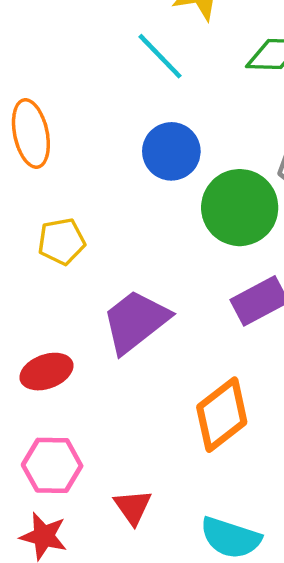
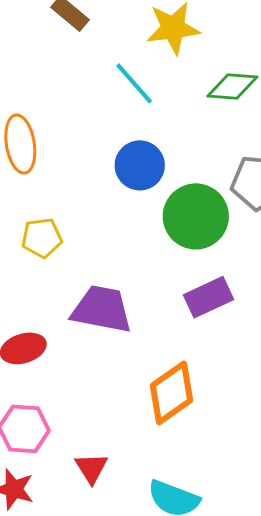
purple trapezoid: (136, 321) -> (102, 309), turned 46

